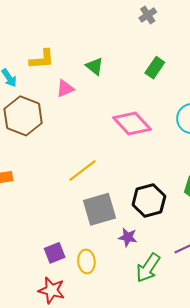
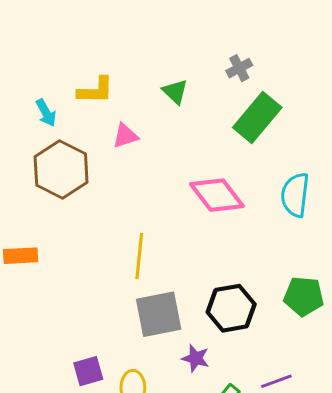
gray cross: (148, 15) -> (239, 68), moved
green triangle: (94, 66) -> (175, 92), moved
green rectangle: (155, 68) -> (257, 118), size x1.6
yellow line: (82, 171) -> (139, 256), turned -52

